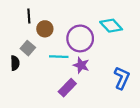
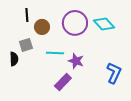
purple circle: (80, 38) -> (75, 23), moved
gray square: (28, 48) -> (26, 45), turned 32

